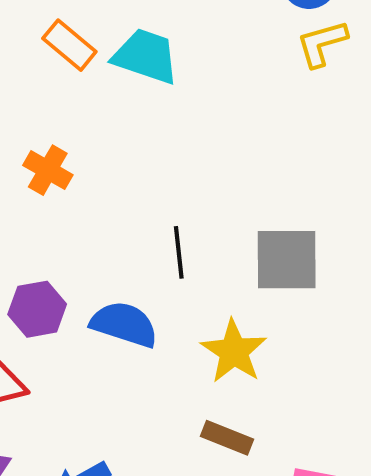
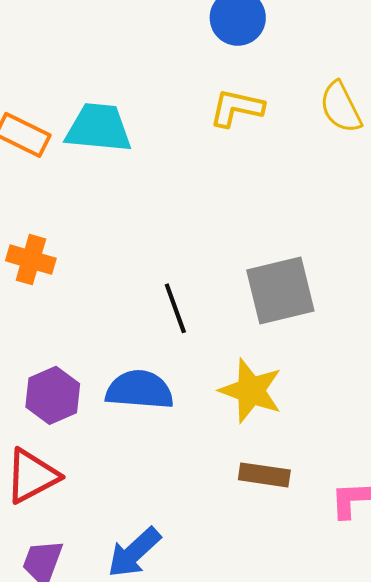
yellow L-shape: (322, 43) -> (237, 108), moved, turned 42

